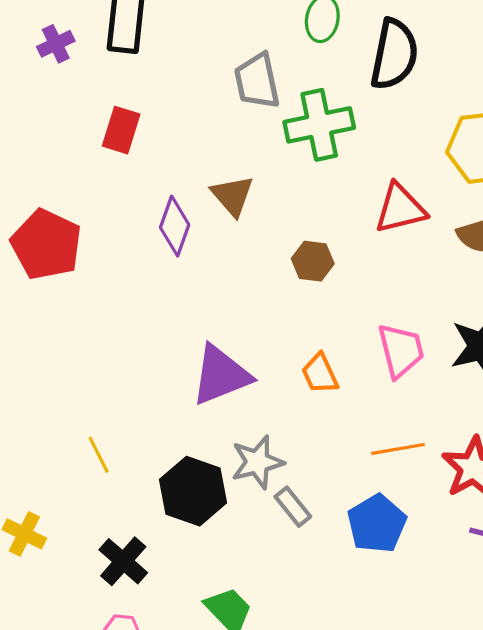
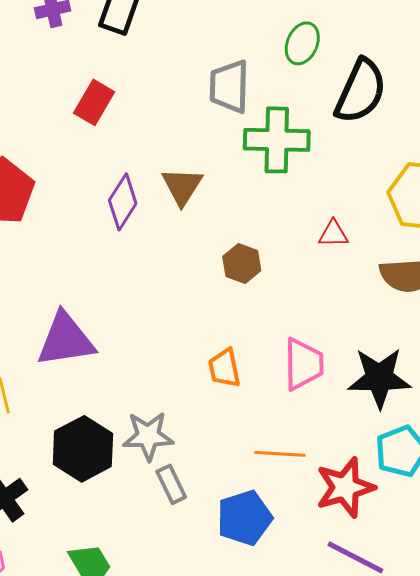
red triangle: (400, 208) -> (333, 234), size x0.6
purple triangle: (221, 375) -> (66, 340), moved

